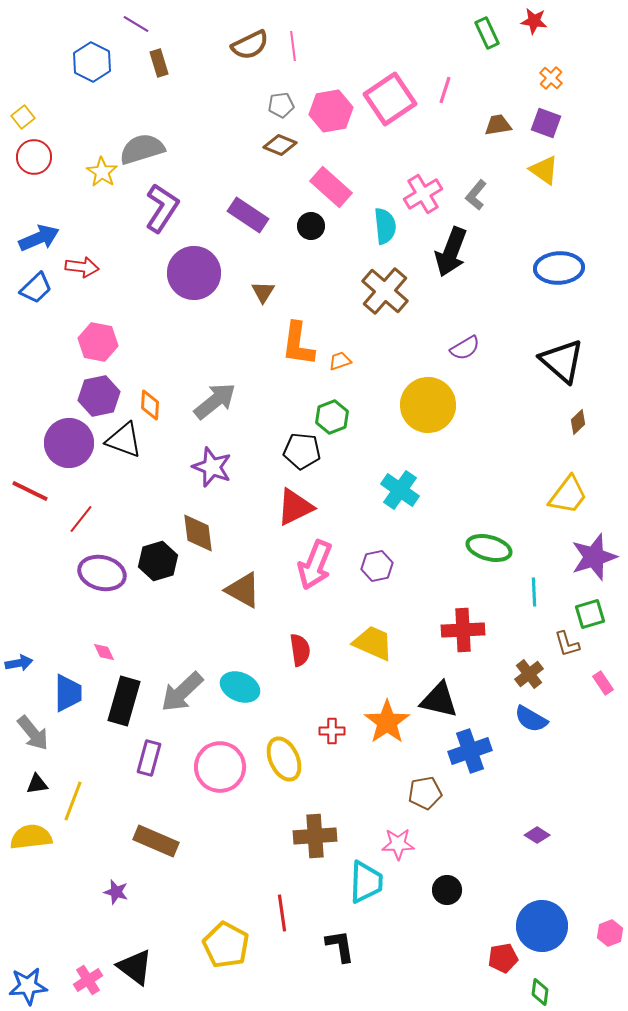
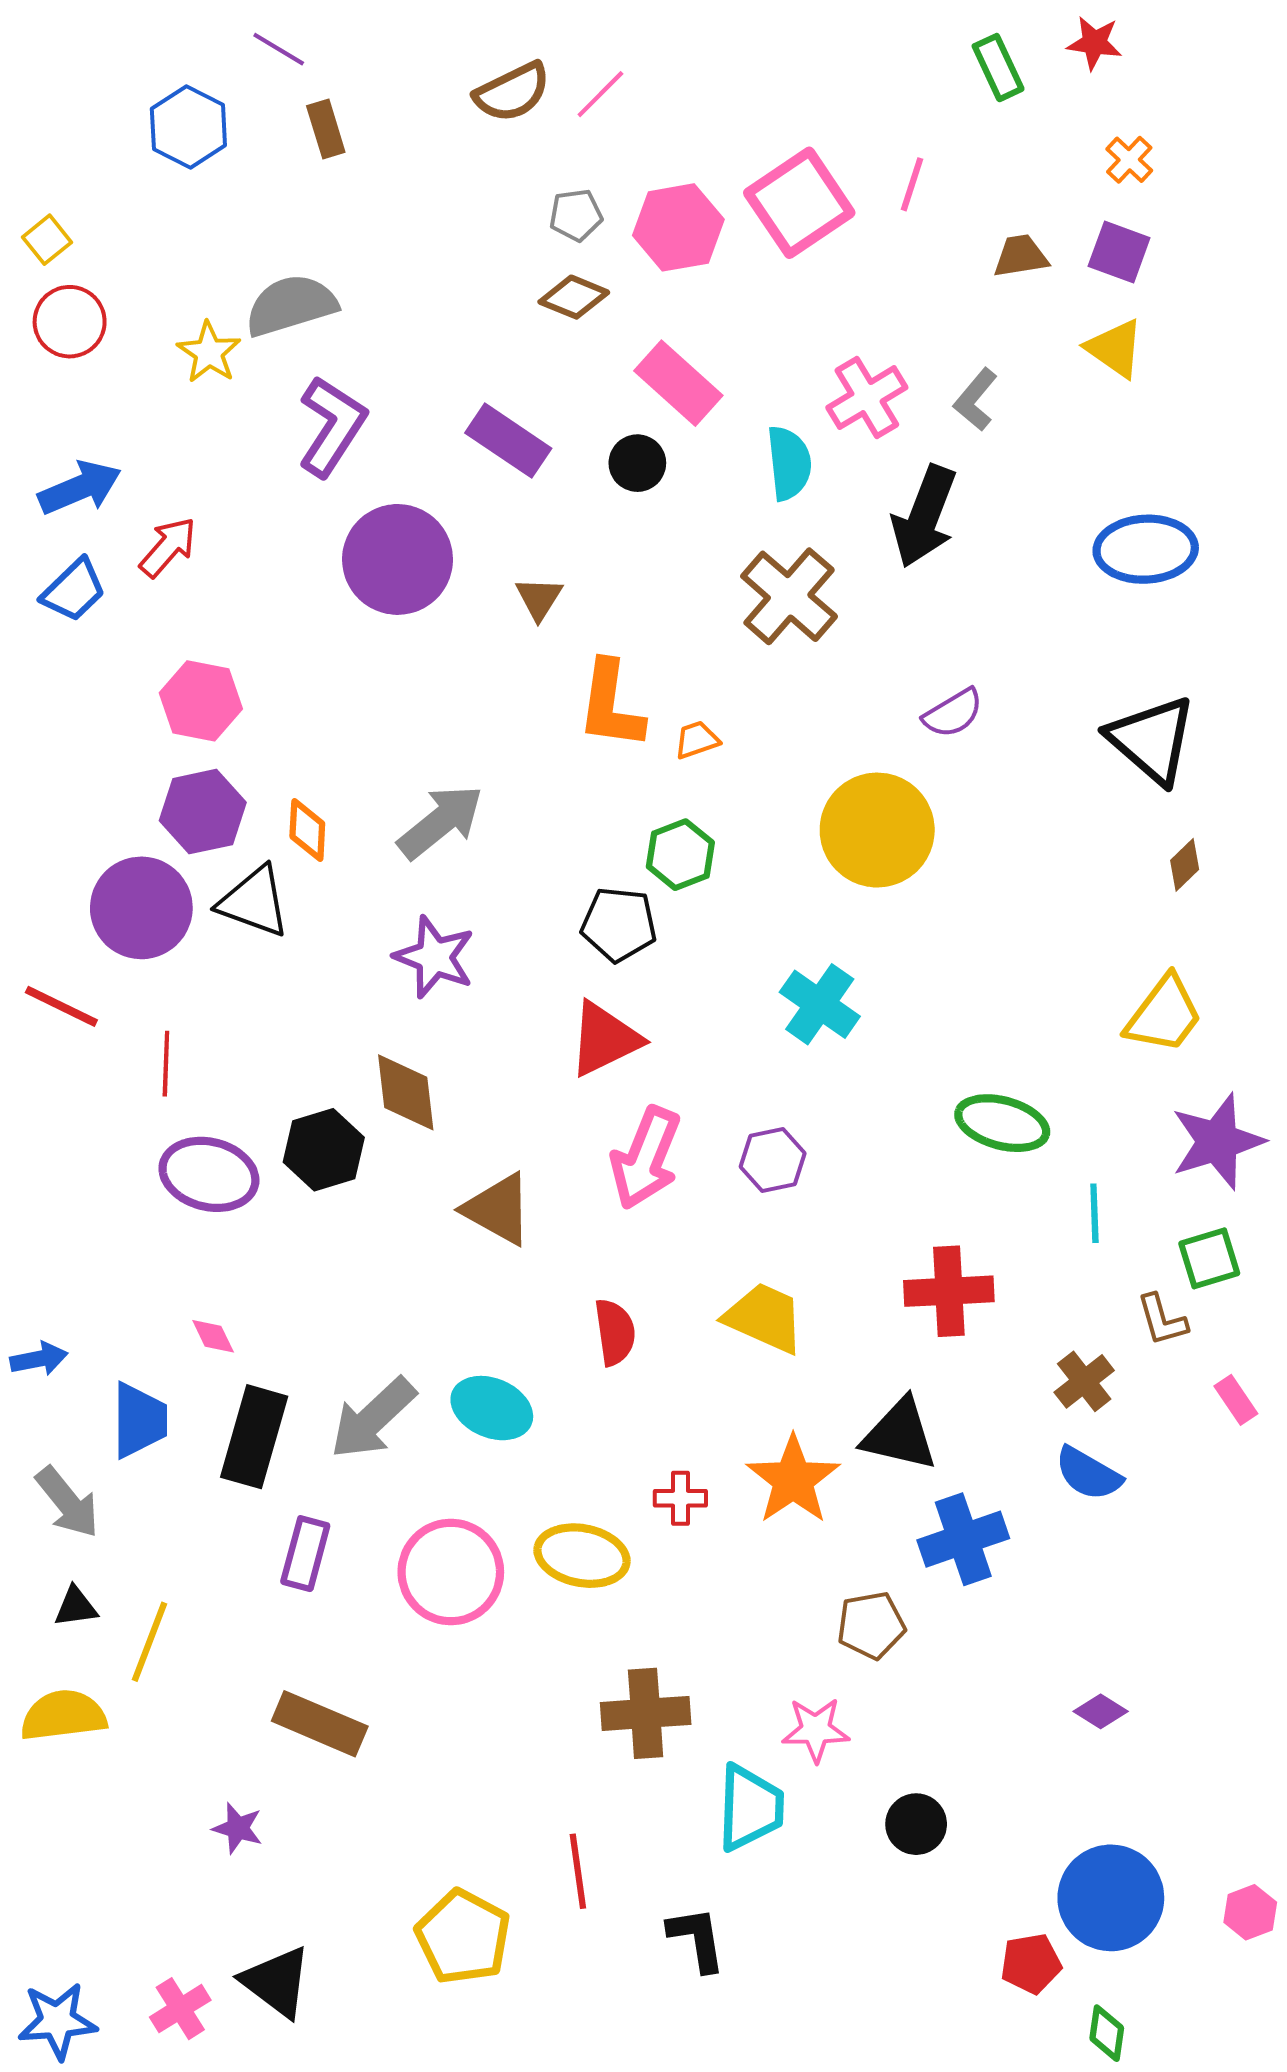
pink line: (293, 46) -> (600, 94), turned 52
red arrow: (82, 267) -> (168, 547), turned -56
red line: (81, 519) -> (166, 1064), turned -36
yellow ellipse: (284, 759) -> (582, 1556), turned -54

